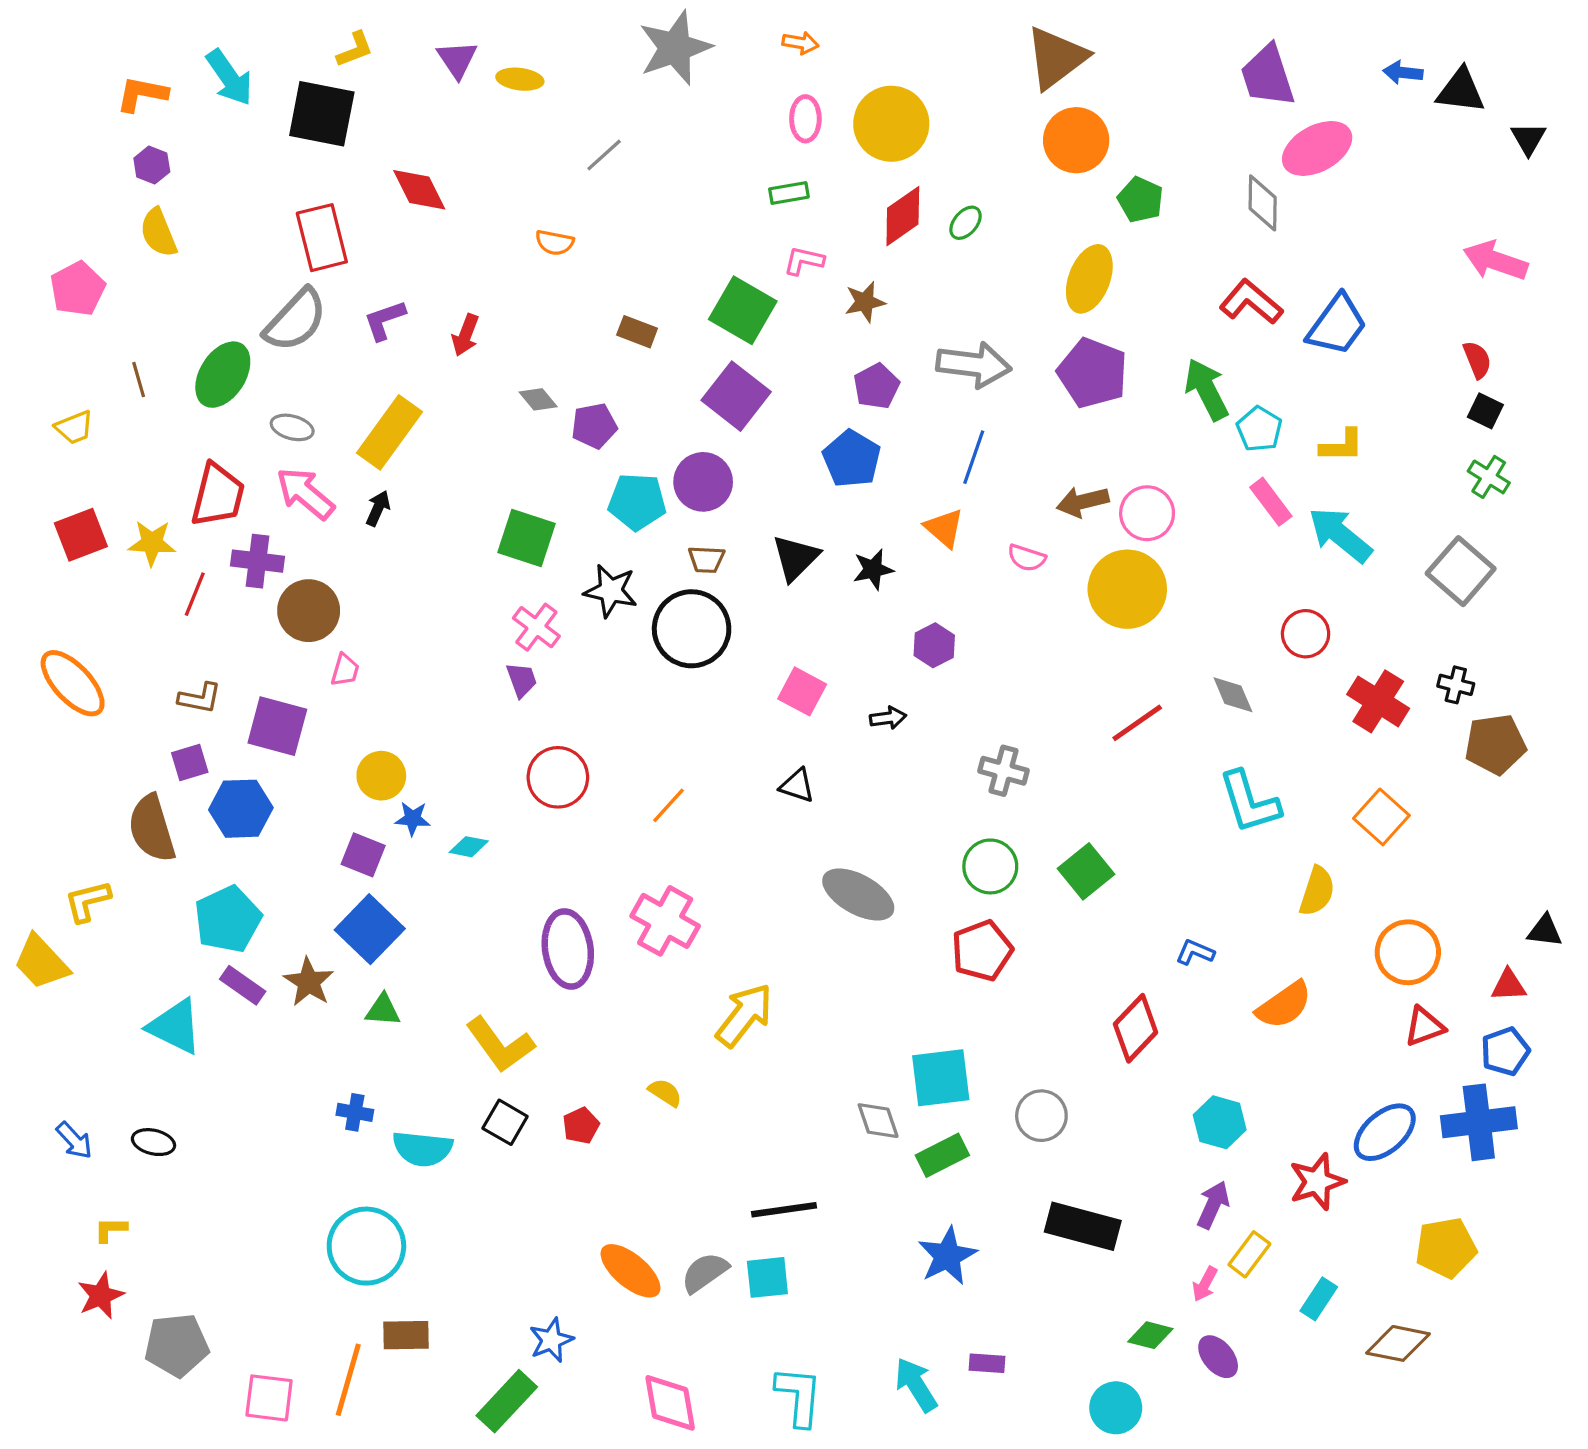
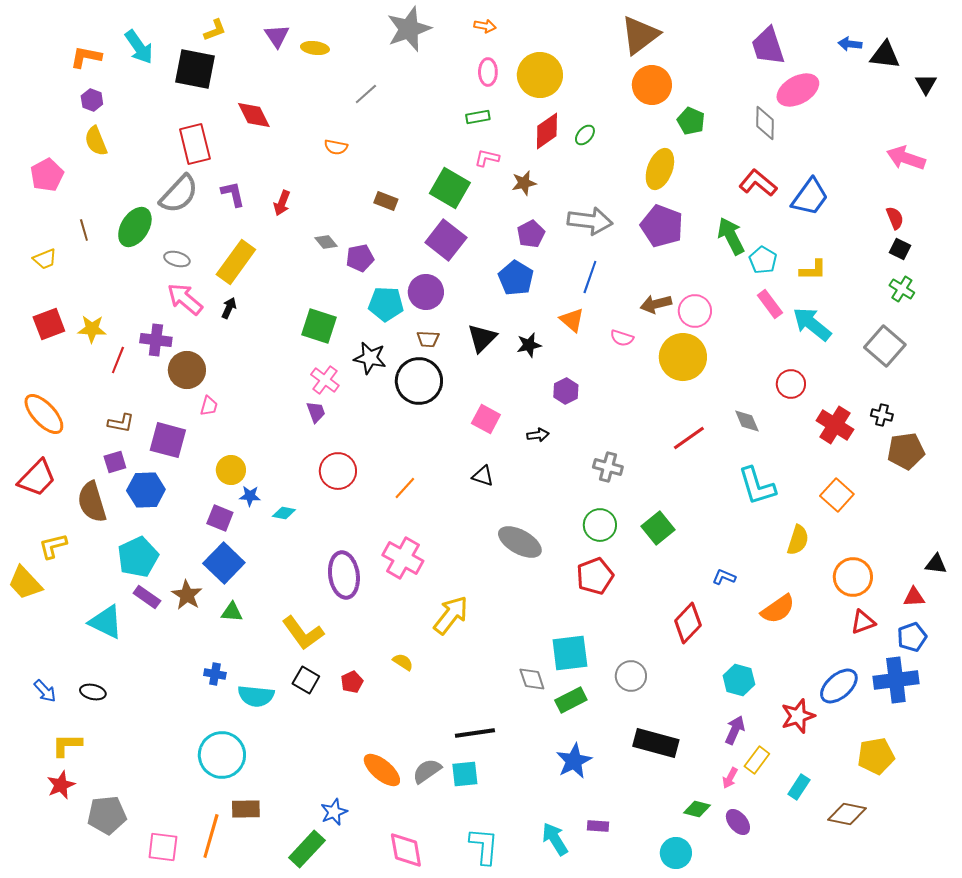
purple L-shape: (385, 320) -> (233, 194), turned 96
red trapezoid: (218, 495) -> (37, 478), moved, turned 30
yellow L-shape: (111, 1230) -> (67, 745), size x1.5

